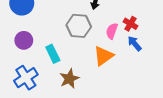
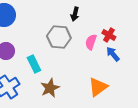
orange triangle: (104, 56) -> (98, 87), moved

